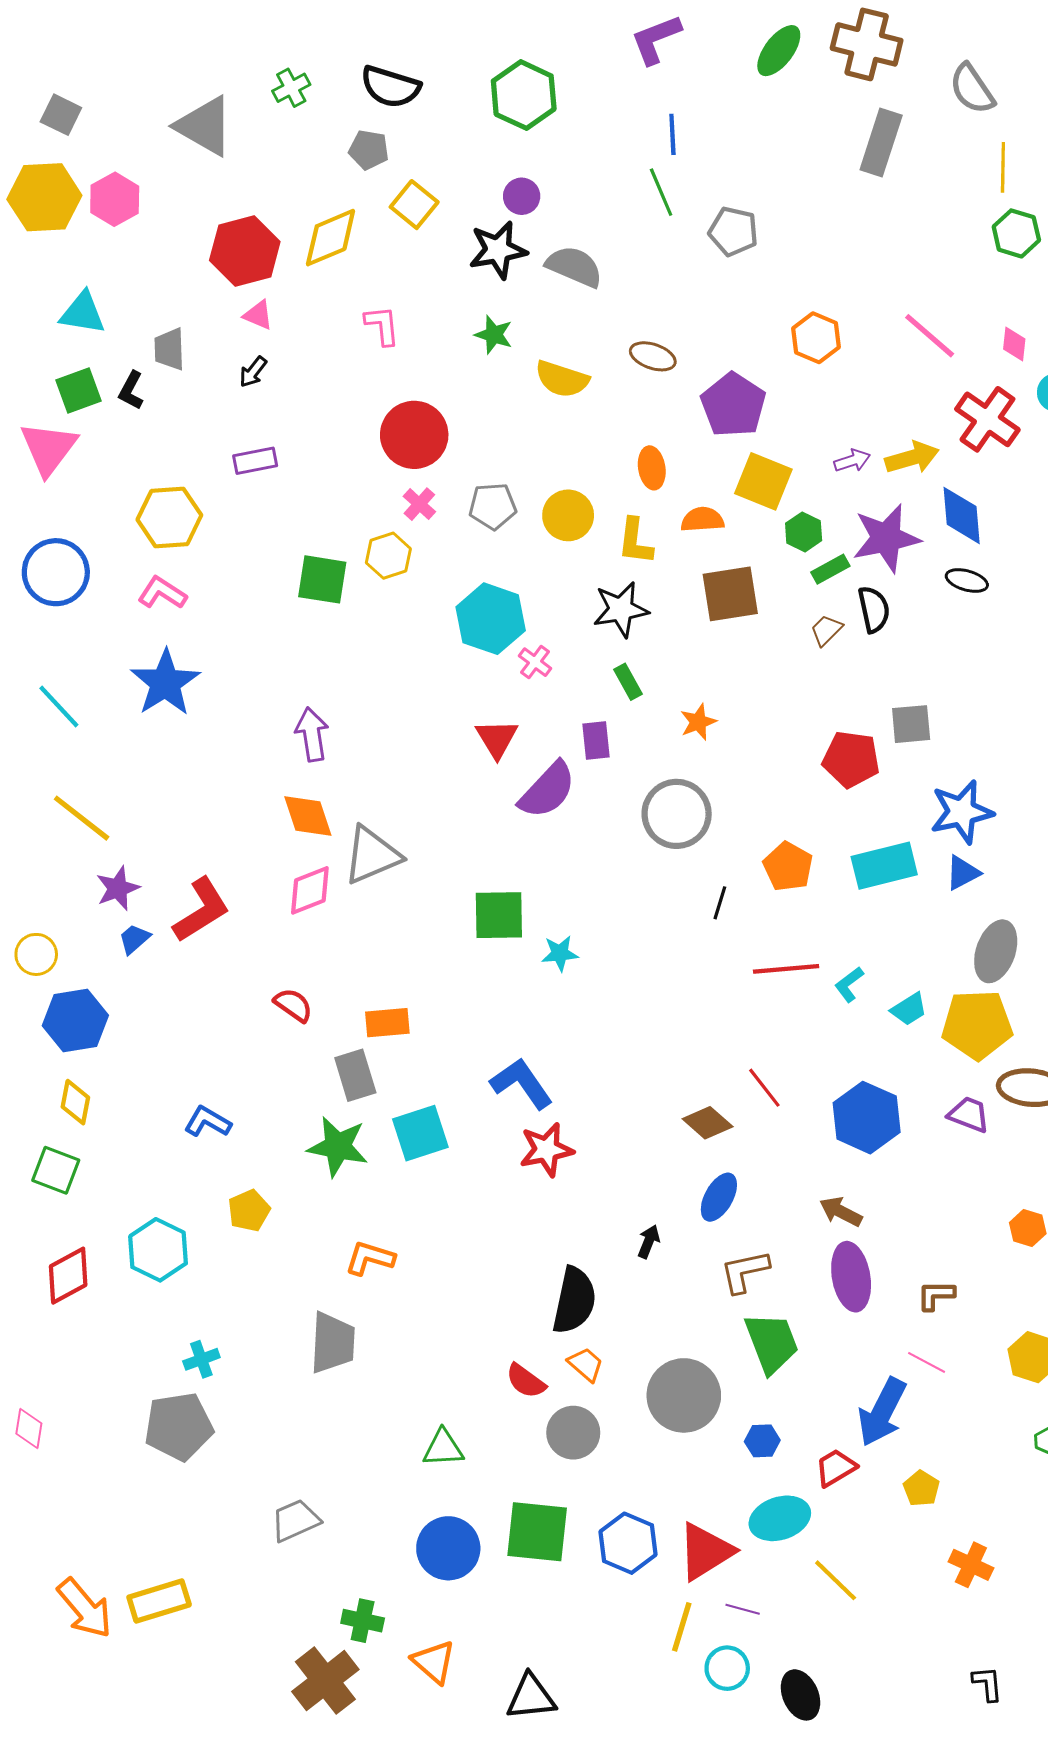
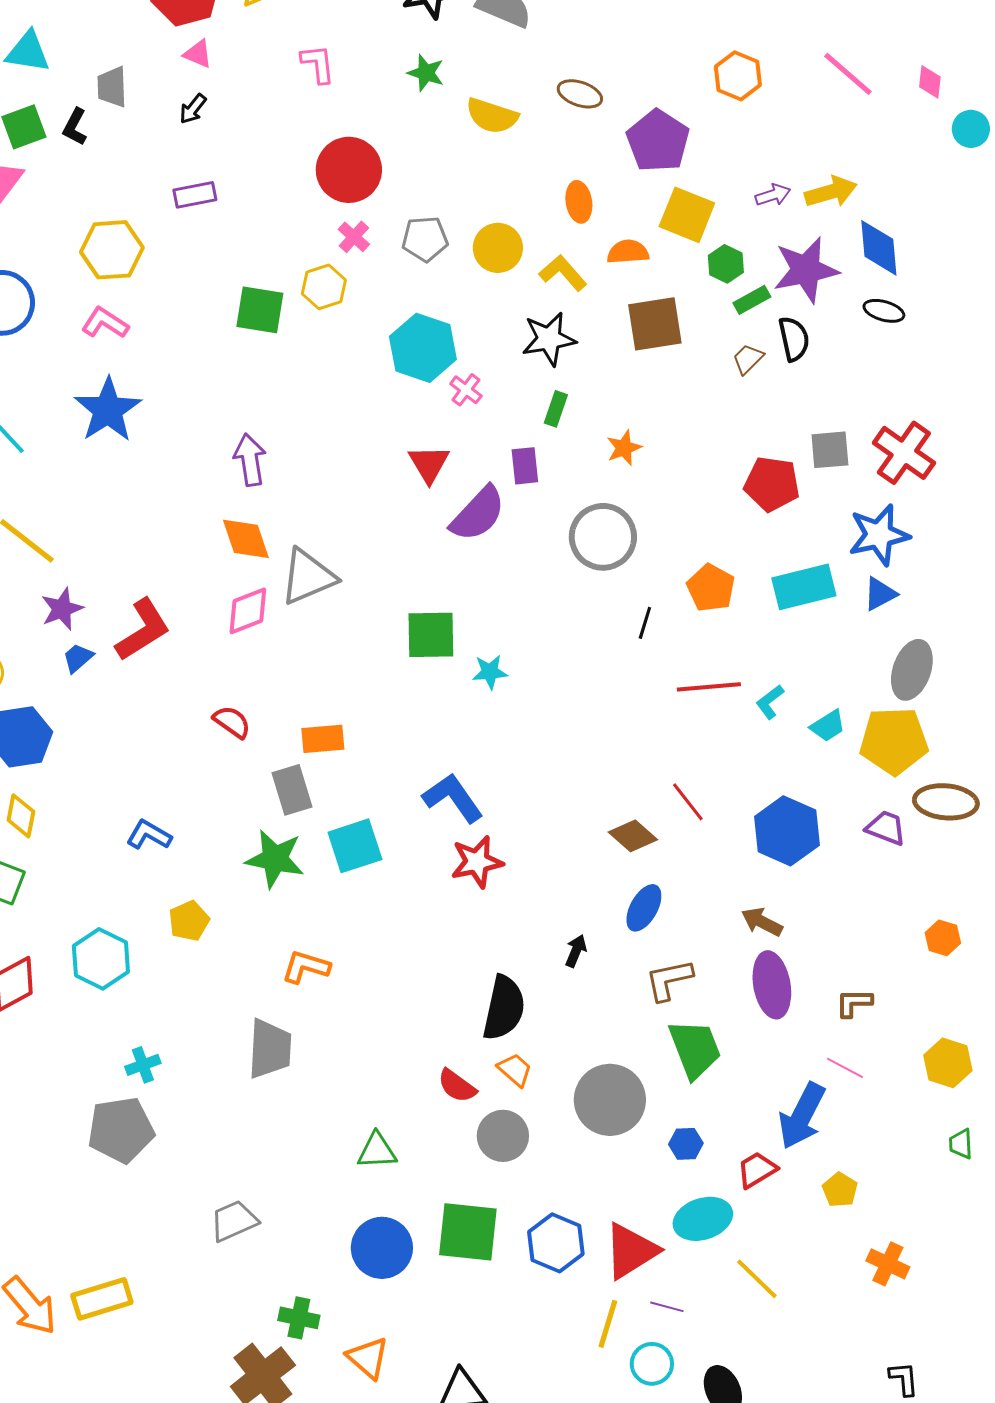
red cross: (987, 419) -> (904, 453), moved
yellow L-shape: (635, 541) -> (563, 273), turned 132
green rectangle: (628, 682) -> (556, 409), turned 48

